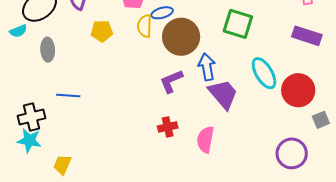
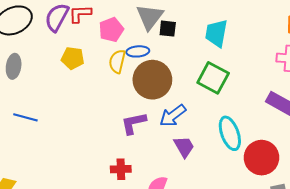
blue arrow: (207, 67) -> (173, 116), turned -128
purple trapezoid: (223, 94) -> (184, 147), size x0.7

